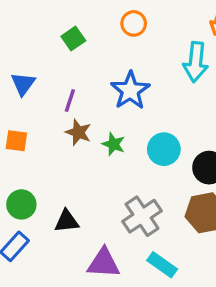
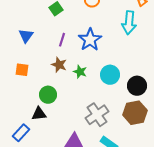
purple line: (70, 101) -> (62, 40), moved
green circle: (21, 204) -> (48, 95), moved
black triangle: (67, 221) -> (39, 114), moved

